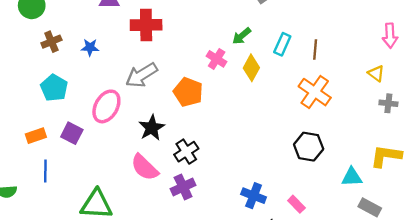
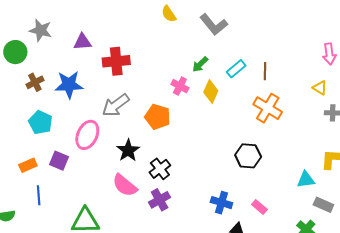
cyan rectangle: (282, 44) -> (236, 69), turned 30
blue star: (90, 47) -> (69, 85), size x1.8
black hexagon: (309, 147) -> (248, 156), moved

